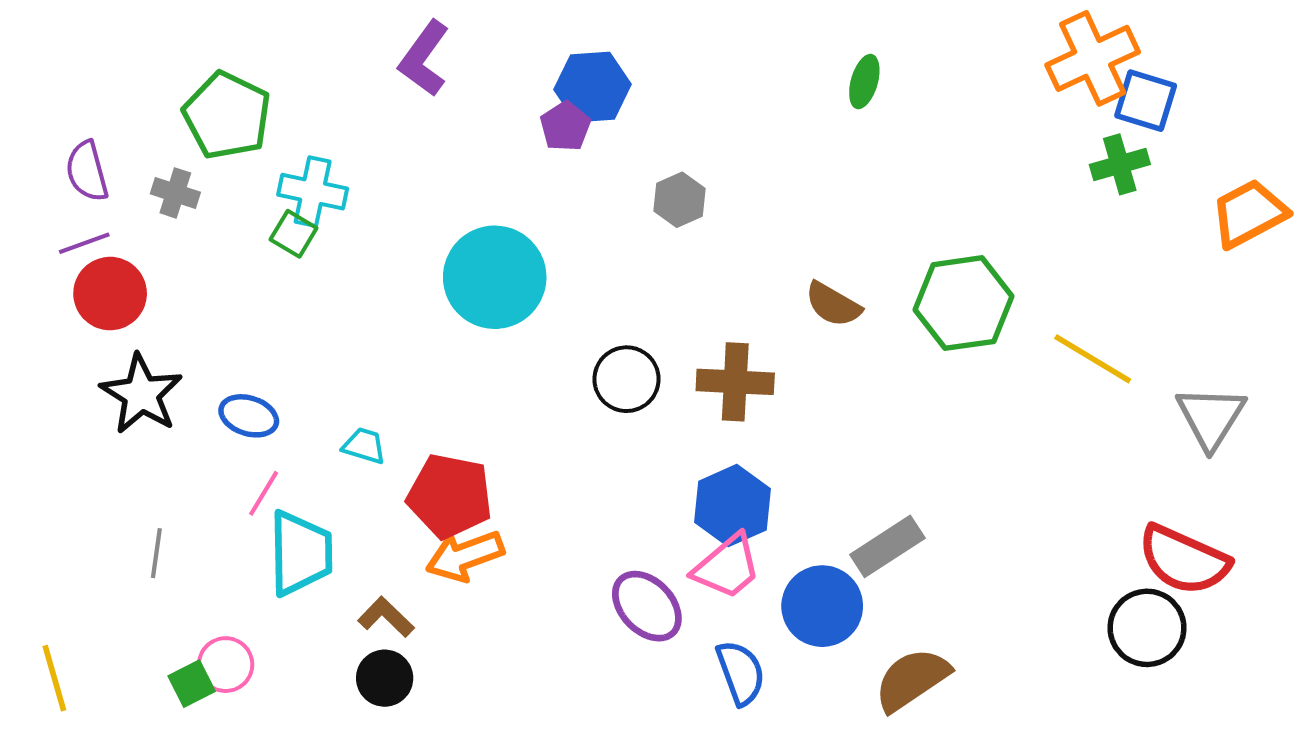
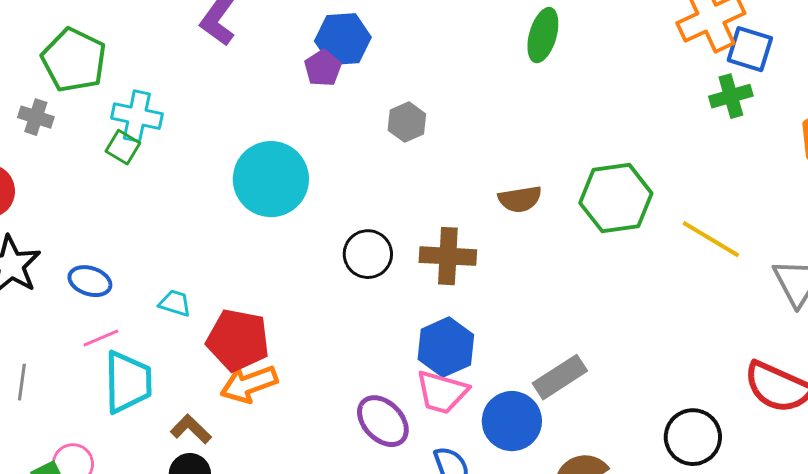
green ellipse: (864, 82) -> (543, 35), size x1.4
brown semicircle: (833, 304) -> (520, 199), turned -39
pink line: (264, 493) -> (101, 338), turned 36
pink trapezoid: (727, 567) -> (442, 392), turned 56
black circle: (1147, 628) -> (693, 437), moved

